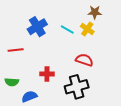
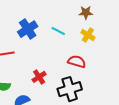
yellow cross: (87, 29) -> (88, 35), moved
red cross: (47, 74) -> (39, 77), turned -32

